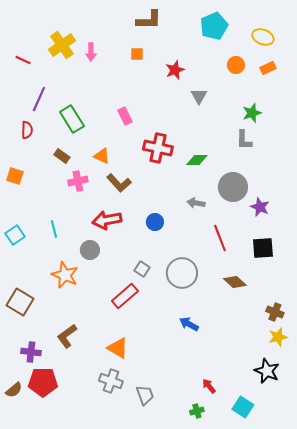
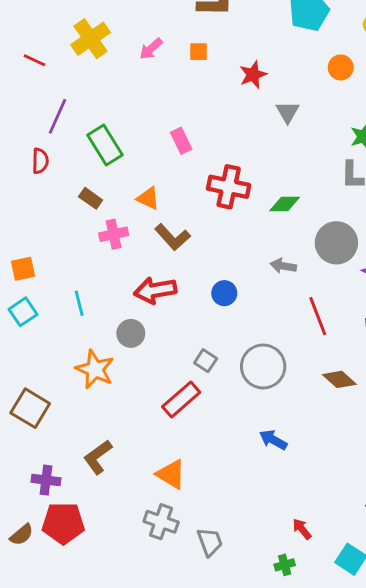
pink arrow: (91, 52) -> (151, 49), moved, turned 48
orange square: (15, 176) -> (23, 269), moved, turned -30

